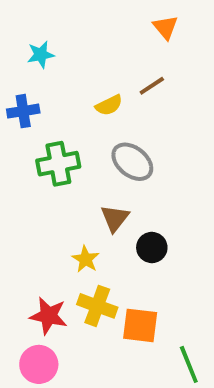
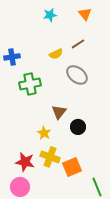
cyan star: (41, 55) -> (50, 15), moved
gray ellipse: (132, 162) -> (77, 75), moved
orange square: (140, 325) -> (72, 167), turned -30

